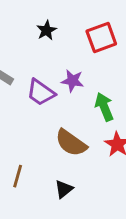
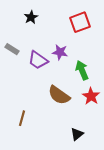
black star: (46, 30) -> (31, 17), moved
black triangle: (64, 189) -> (77, 134), moved

